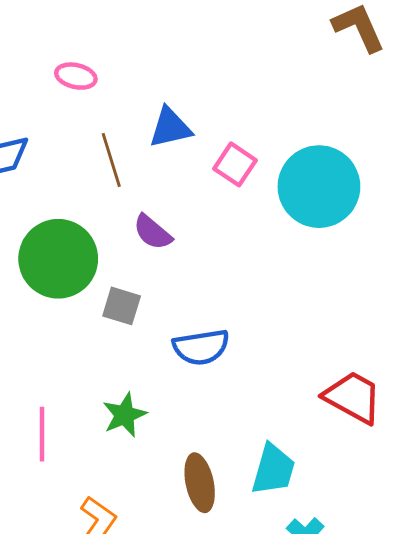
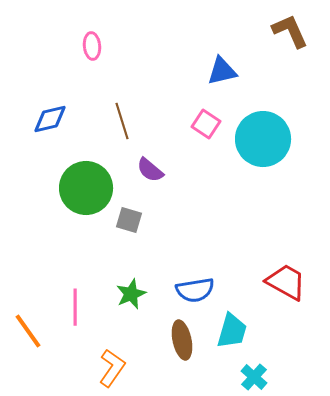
pink ellipse: (76, 76) -> (92, 46), moved, turned 72
blue triangle: (170, 128) -> (222, 71), moved
blue semicircle: (201, 347) -> (195, 290), moved

